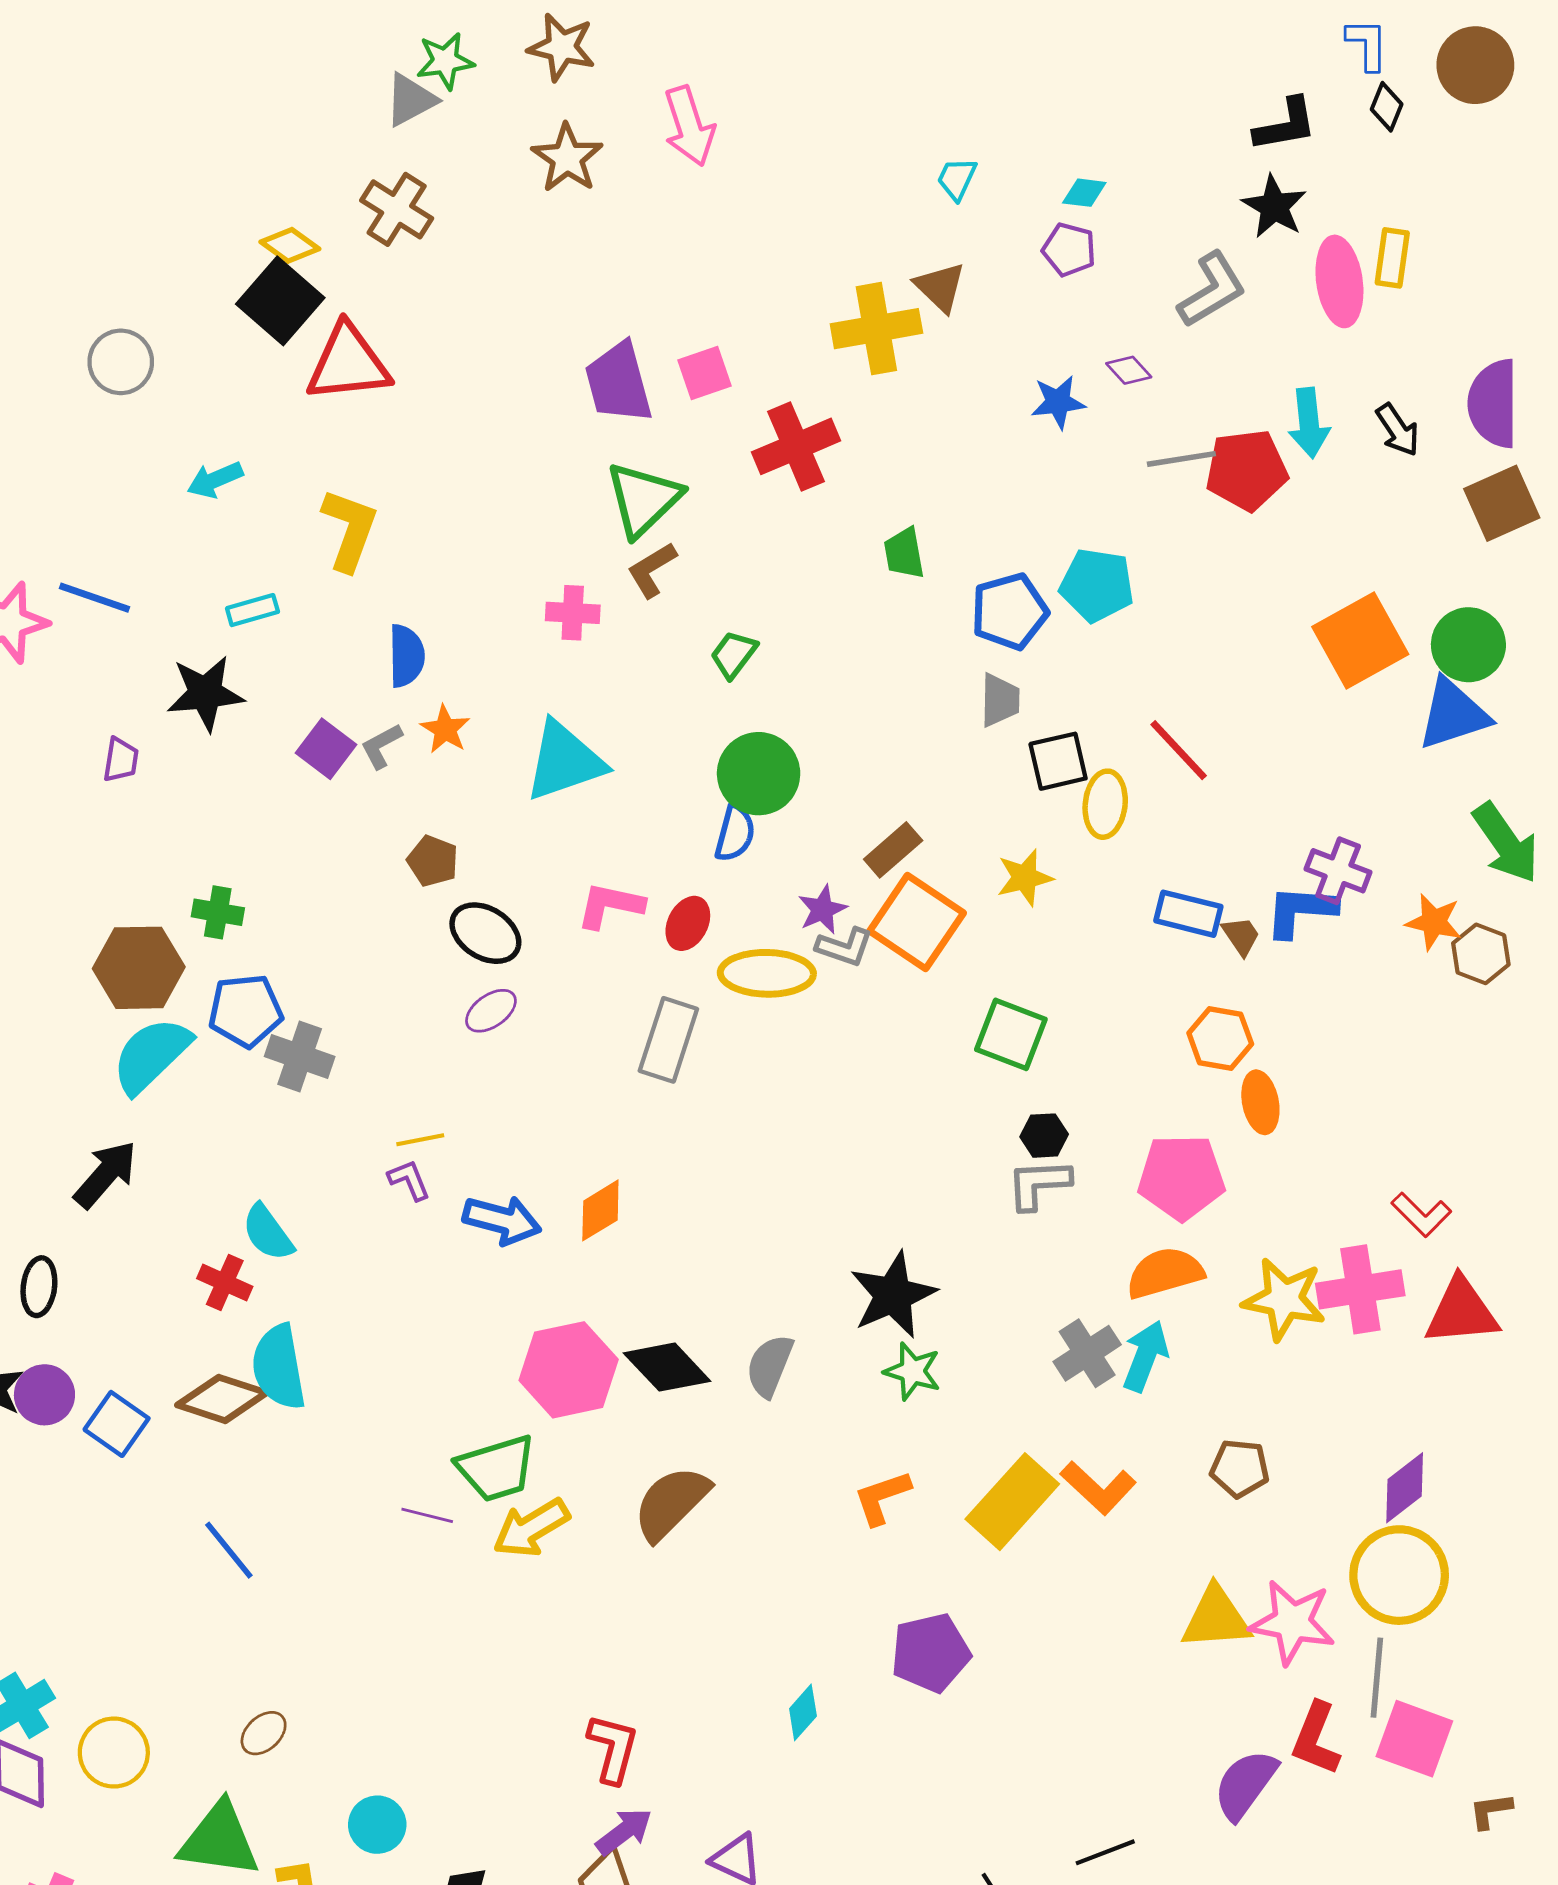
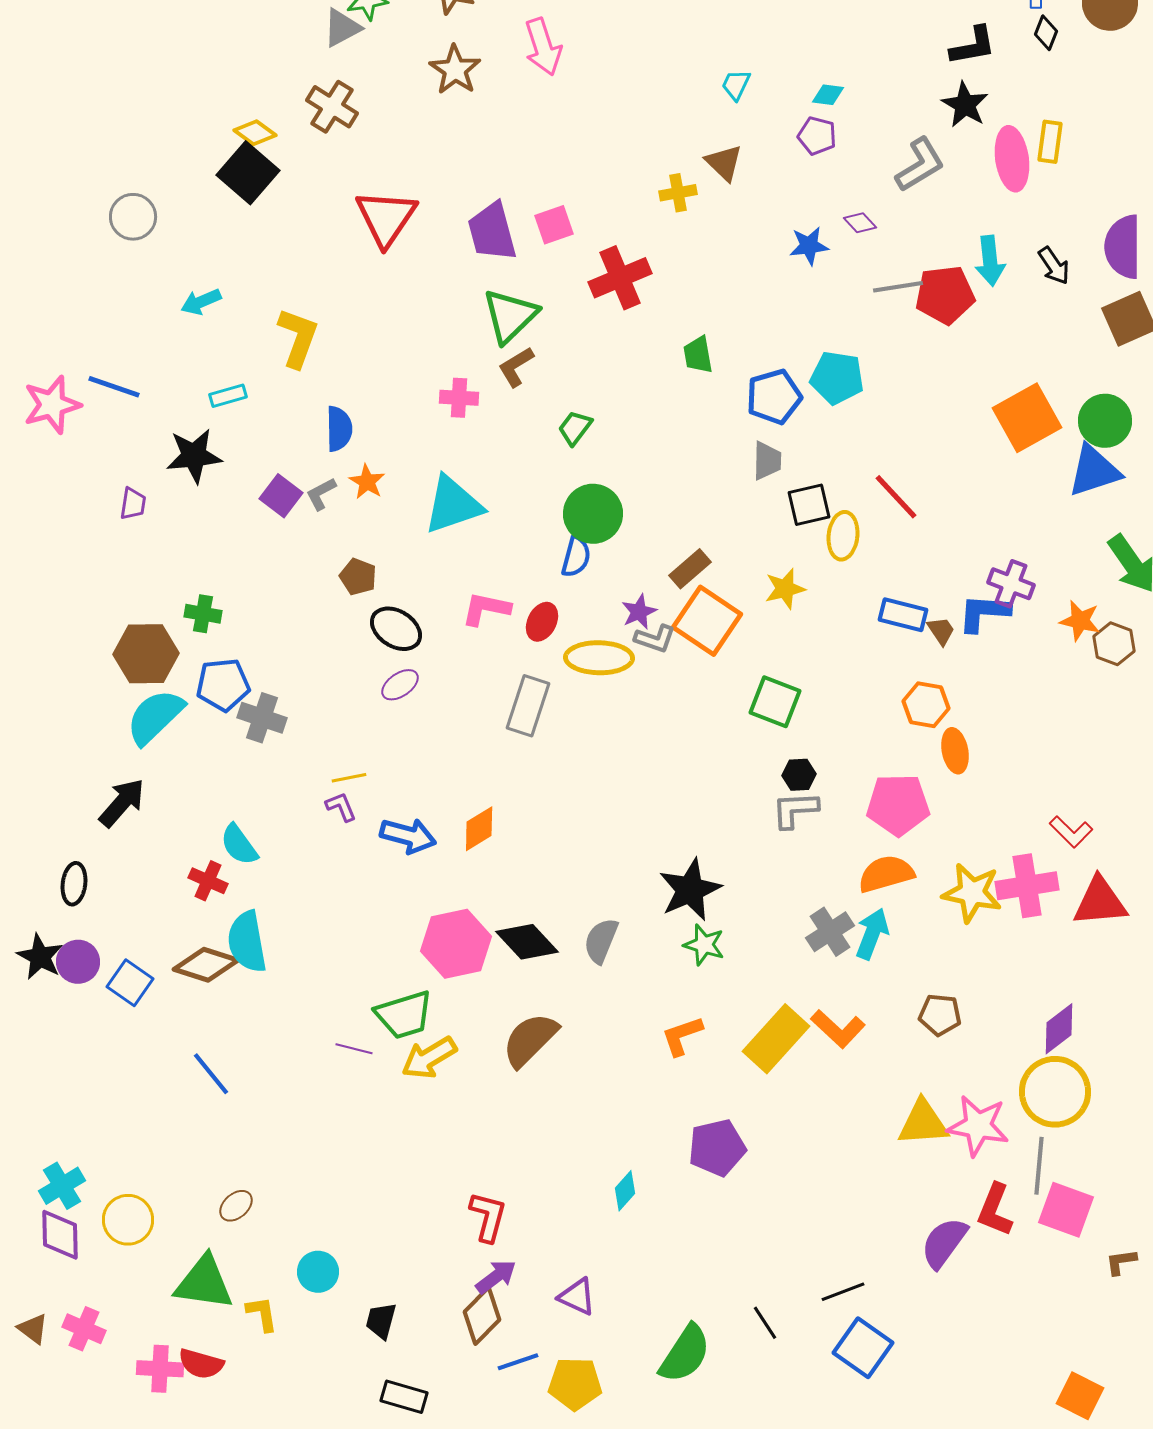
yellow cross: (876, 329) -> (678, 193), size x0.6
red triangle: (348, 363) -> (386, 218), moved, turned -50

